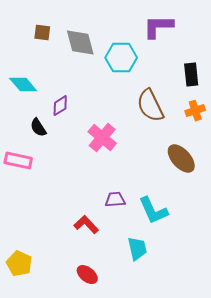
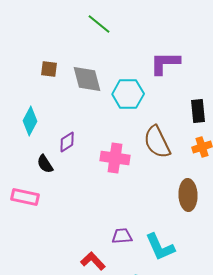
cyan diamond: (23, 85) -> (30, 121), turned 68
pink cross: (102, 138) -> (115, 158), moved, turned -32
brown ellipse: (181, 159) -> (188, 195), turned 40

